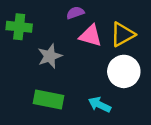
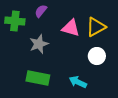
purple semicircle: (75, 13) -> (41, 11), moved, turned -32
white circle: (124, 71) -> (97, 56), size x0.7

